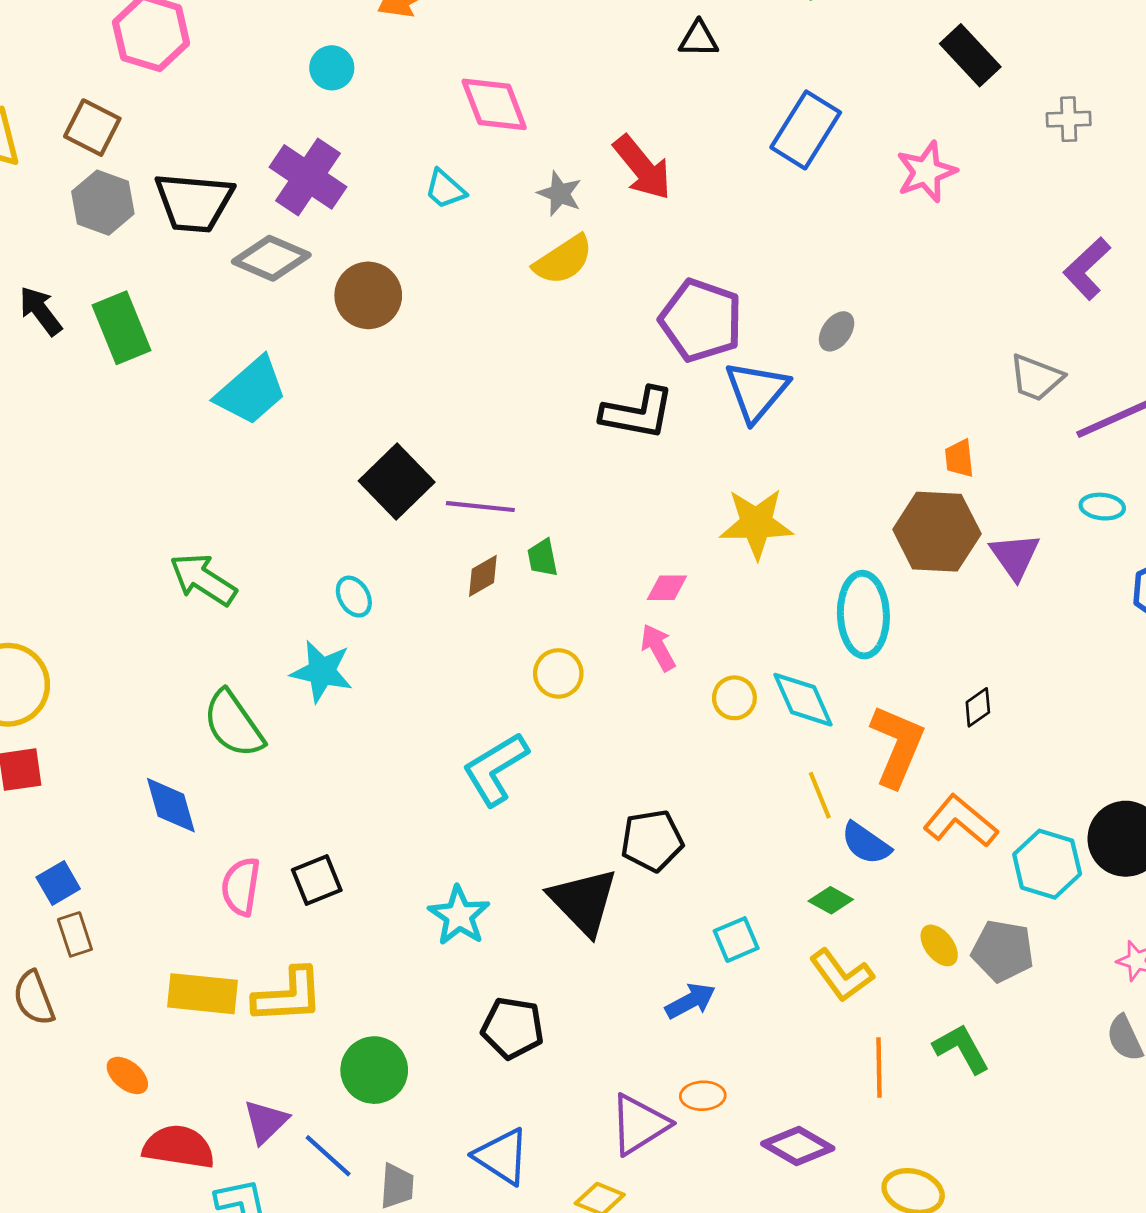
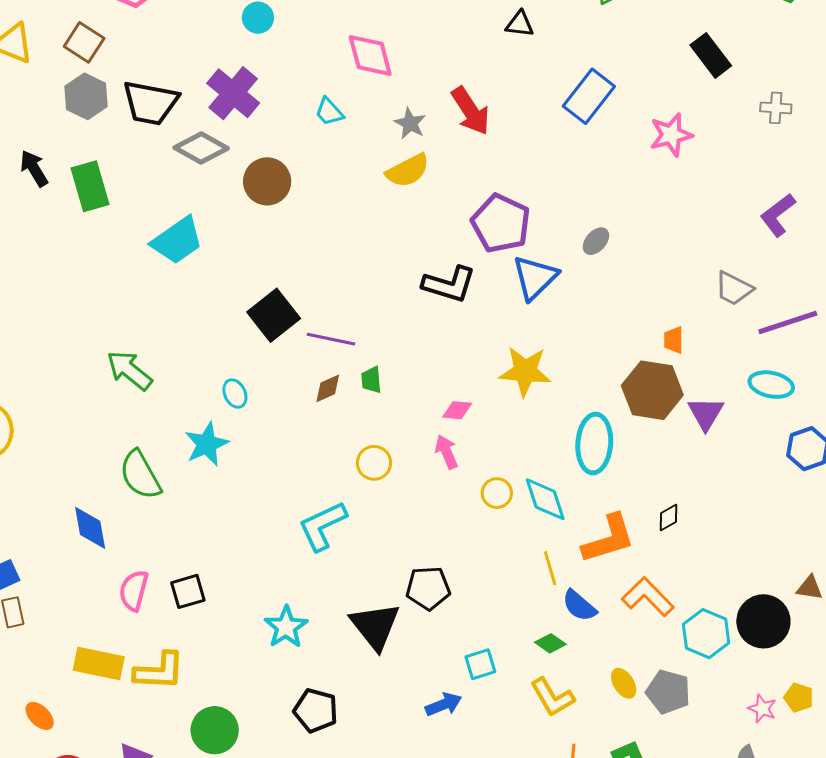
cyan ellipse: (1102, 507) -> (771, 385), size x1.4
cyan star: (322, 671) -> (207, 444), turned 30
orange L-shape: (897, 746) -> (609, 539), turned 44

